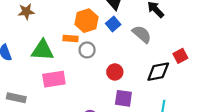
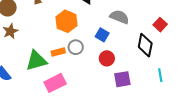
blue square: (113, 24) -> (102, 35), moved
orange rectangle: (71, 39) -> (58, 52), moved
black diamond: (158, 72) -> (145, 45), turned -50

